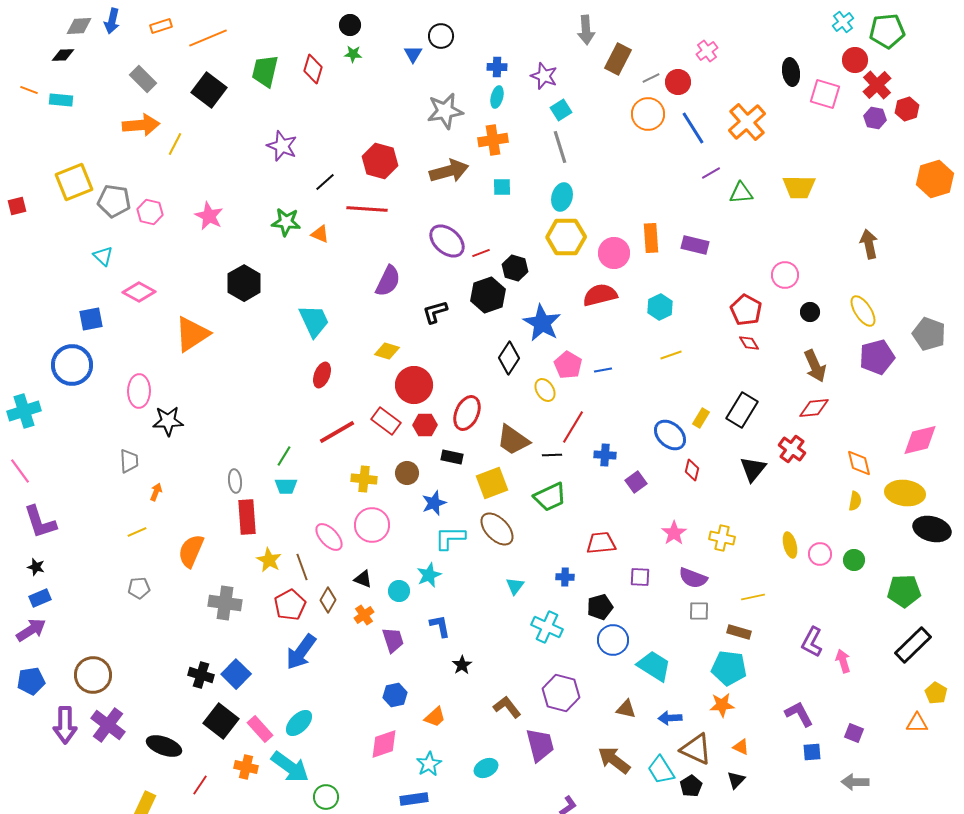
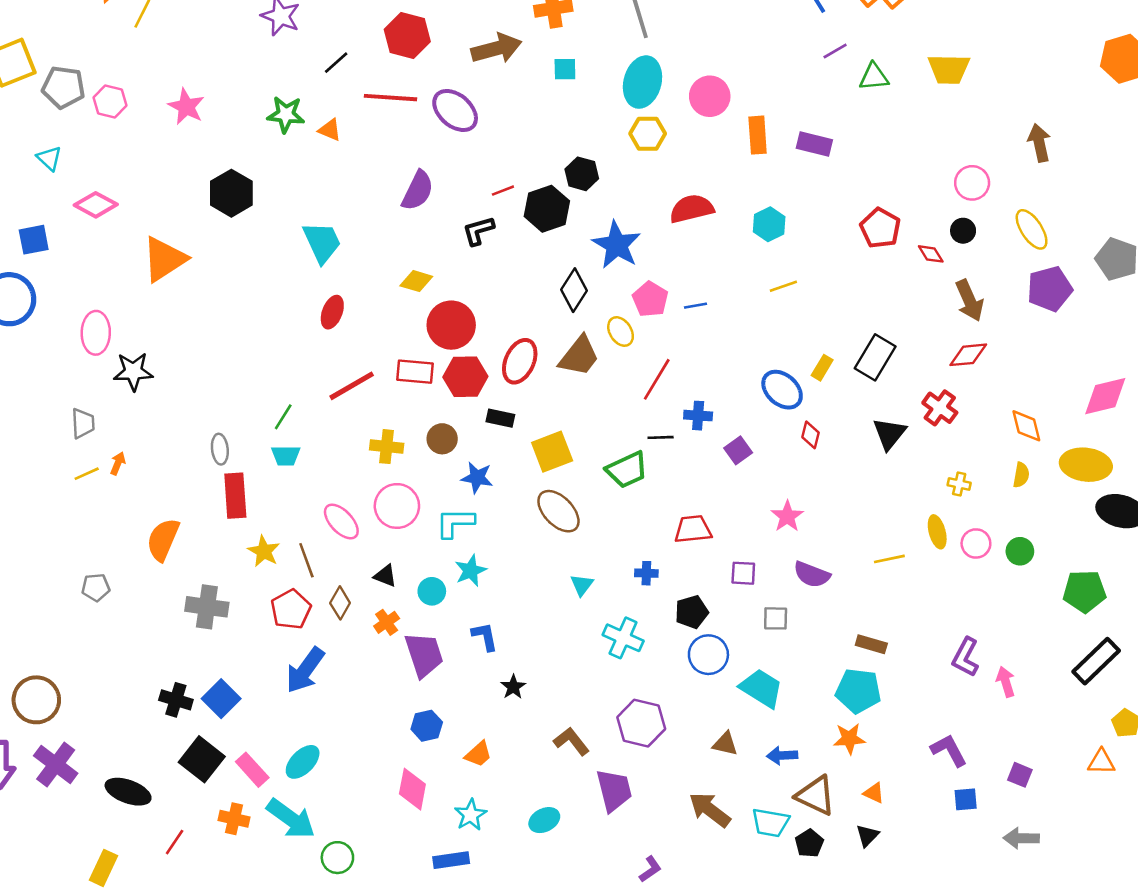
cyan ellipse: (562, 197) -> (642, 82), size x1.4
yellow hexagon: (566, 237) -> (648, 134), size x0.7
purple ellipse: (447, 241) -> (455, 110), moved
red line: (481, 253) -> (503, 191), moved
pink circle: (614, 253) -> (710, 96), moved
pink circle: (785, 275) -> (972, 183), moved
red diamond: (749, 343) -> (931, 254), moved
red rectangle: (386, 421) -> (415, 372), turned -32
red hexagon: (425, 425) -> (465, 377), size x1.4
brown trapezoid: (513, 440) -> (579, 356), moved, turned -87
black line: (552, 455) -> (661, 437), moved
blue star: (434, 503) -> (477, 478), turned 30
yellow line: (137, 532) -> (87, 474), moved
cyan L-shape: (450, 538) -> (455, 523), moved
yellow cross: (722, 538) -> (959, 484), moved, size x0.7
yellow line: (753, 597) -> (889, 559), moved
gray square: (699, 611) -> (776, 618), moved
purple trapezoid: (393, 640) -> (424, 655), size x1.4
pink diamond: (384, 744) -> (412, 789), turned -60
cyan trapezoid: (661, 770) -> (770, 823), turned -48

